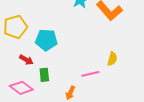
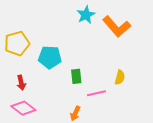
red arrow: (26, 60) -> (21, 83), moved, turned 48
green rectangle: (44, 75) -> (76, 76), moved

